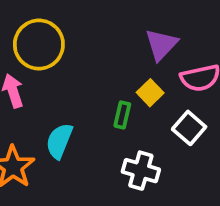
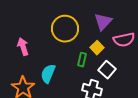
yellow circle: (39, 45) -> (65, 29), moved
white square: (189, 128) -> (107, 70), moved

